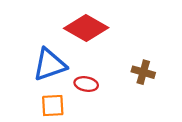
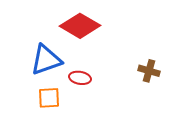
brown cross: (143, 72) -> (149, 71), moved

